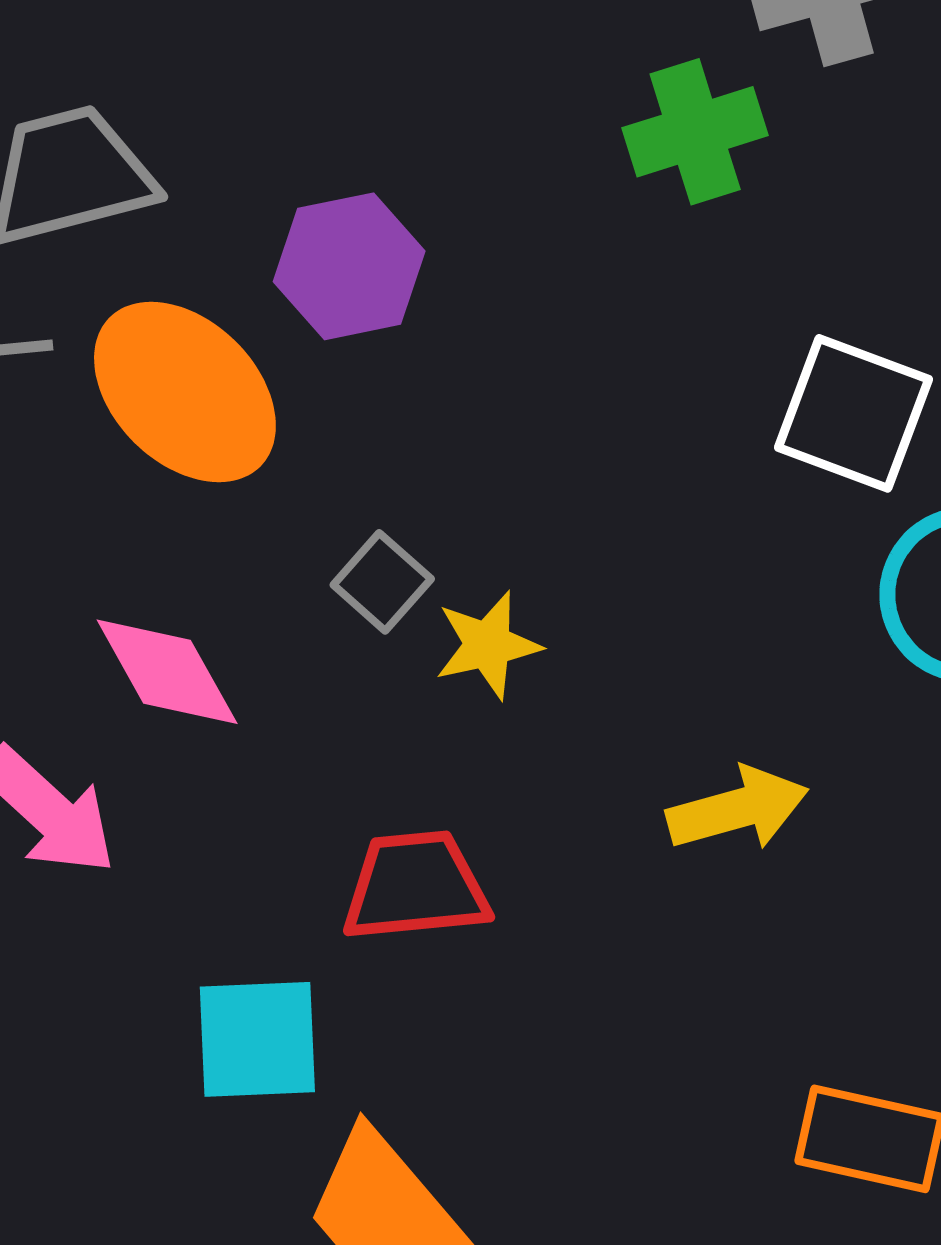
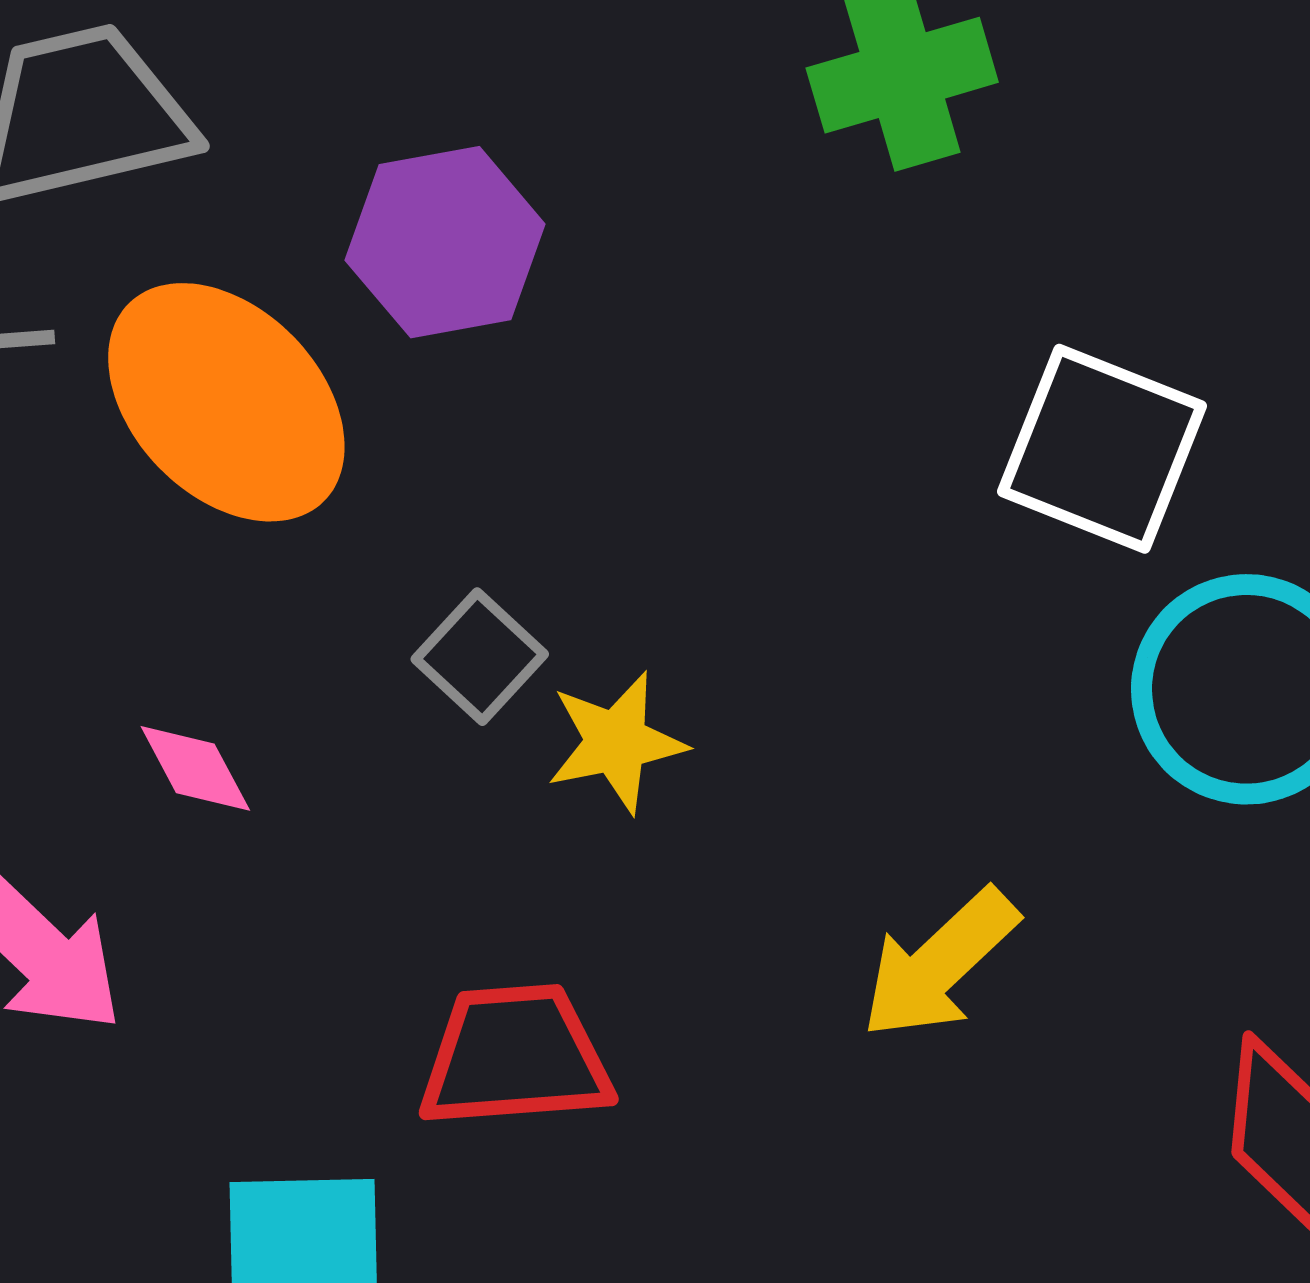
pink diamond: (167, 672) -> (195, 768), size x0.6
yellow arrow: (738, 809) -> (939, 964), turned 151

